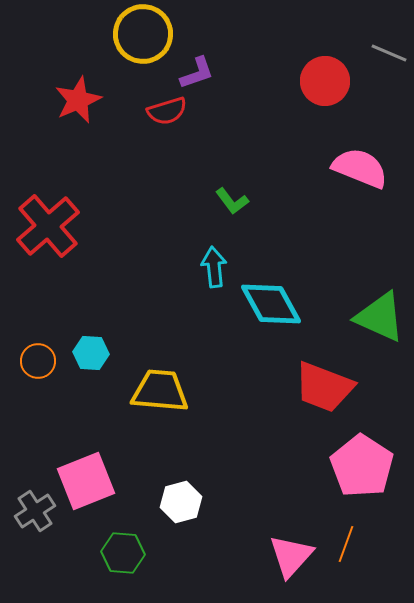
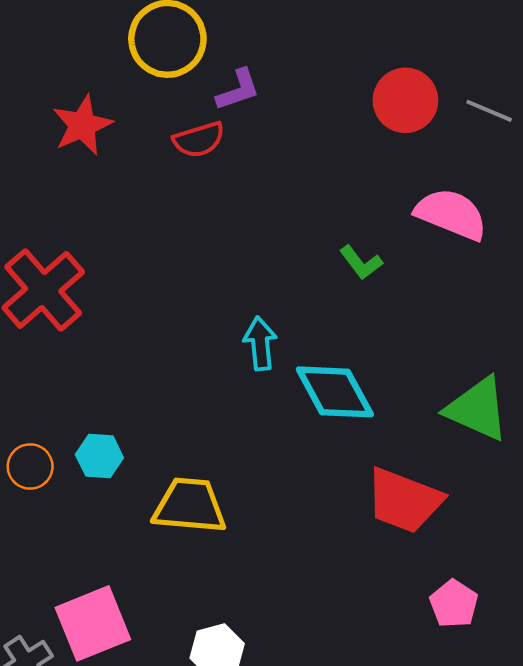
gray line: (389, 53) -> (489, 111), moved
green L-shape: (232, 201) -> (361, 262), moved
pink pentagon: (362, 466) -> (454, 604), size x0.6

